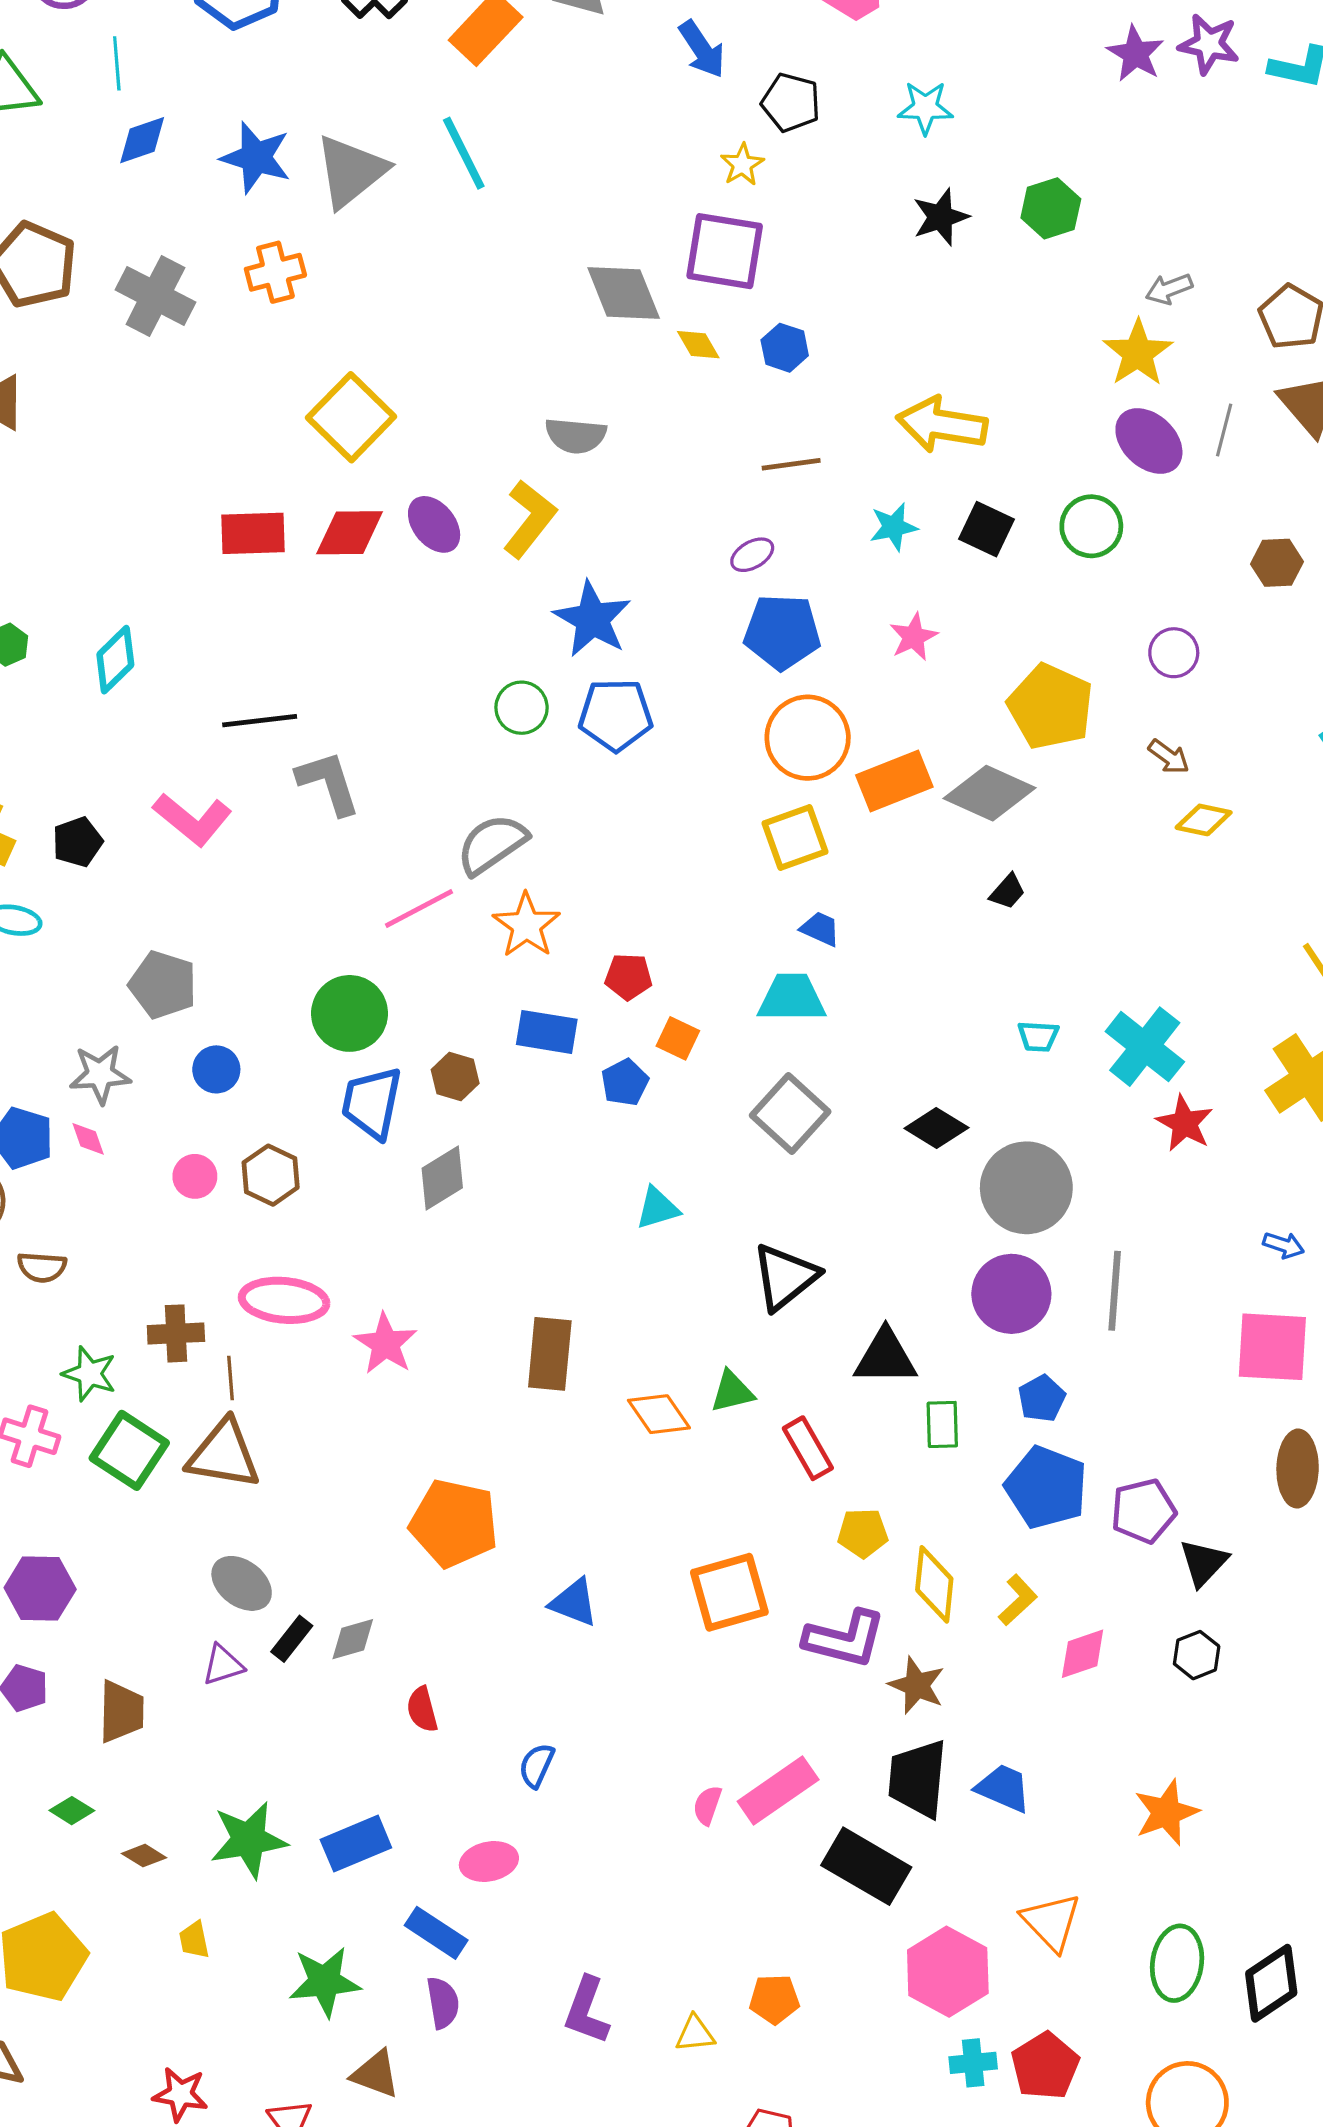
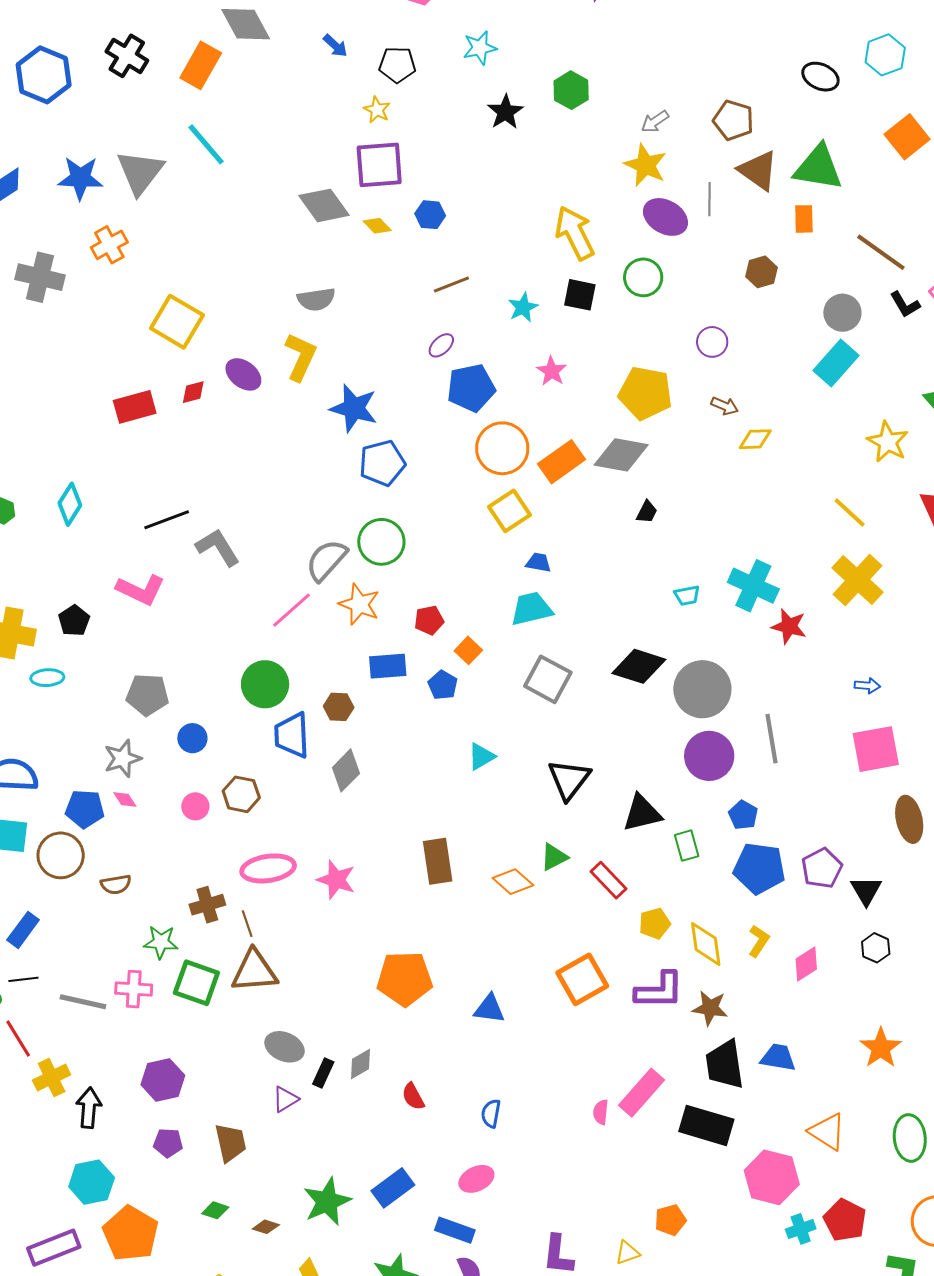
blue arrow: (702, 49) -> (335, 46), size x0.7
yellow arrow: (942, 425) -> (575, 233), moved, turned 68
red diamond: (350, 533) -> (193, 392), size x0.6
green circle: (522, 708) -> (381, 542), moved, size x1.4
orange square: (678, 1038) -> (468, 650), turned 32
black diamond: (936, 1128) -> (639, 666), size x1.4

